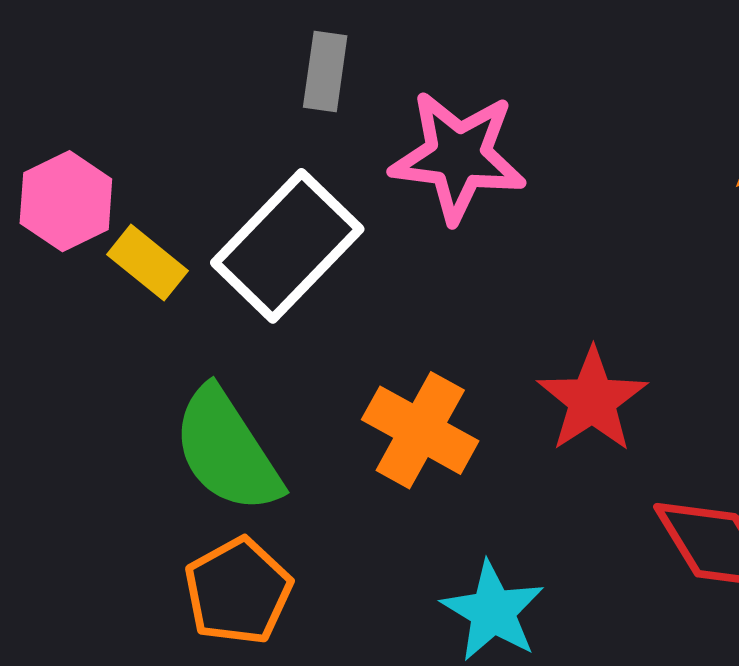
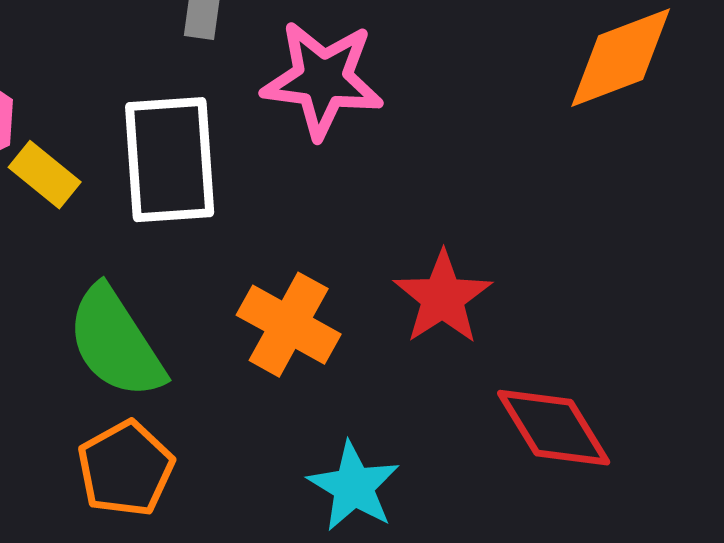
white rectangle: (287, 246) -> (170, 160), turned -48

